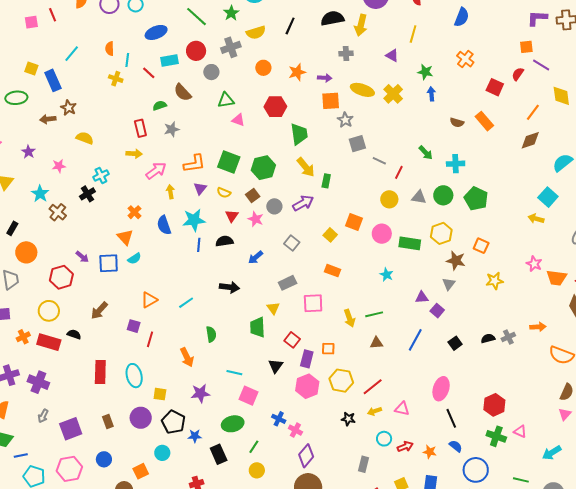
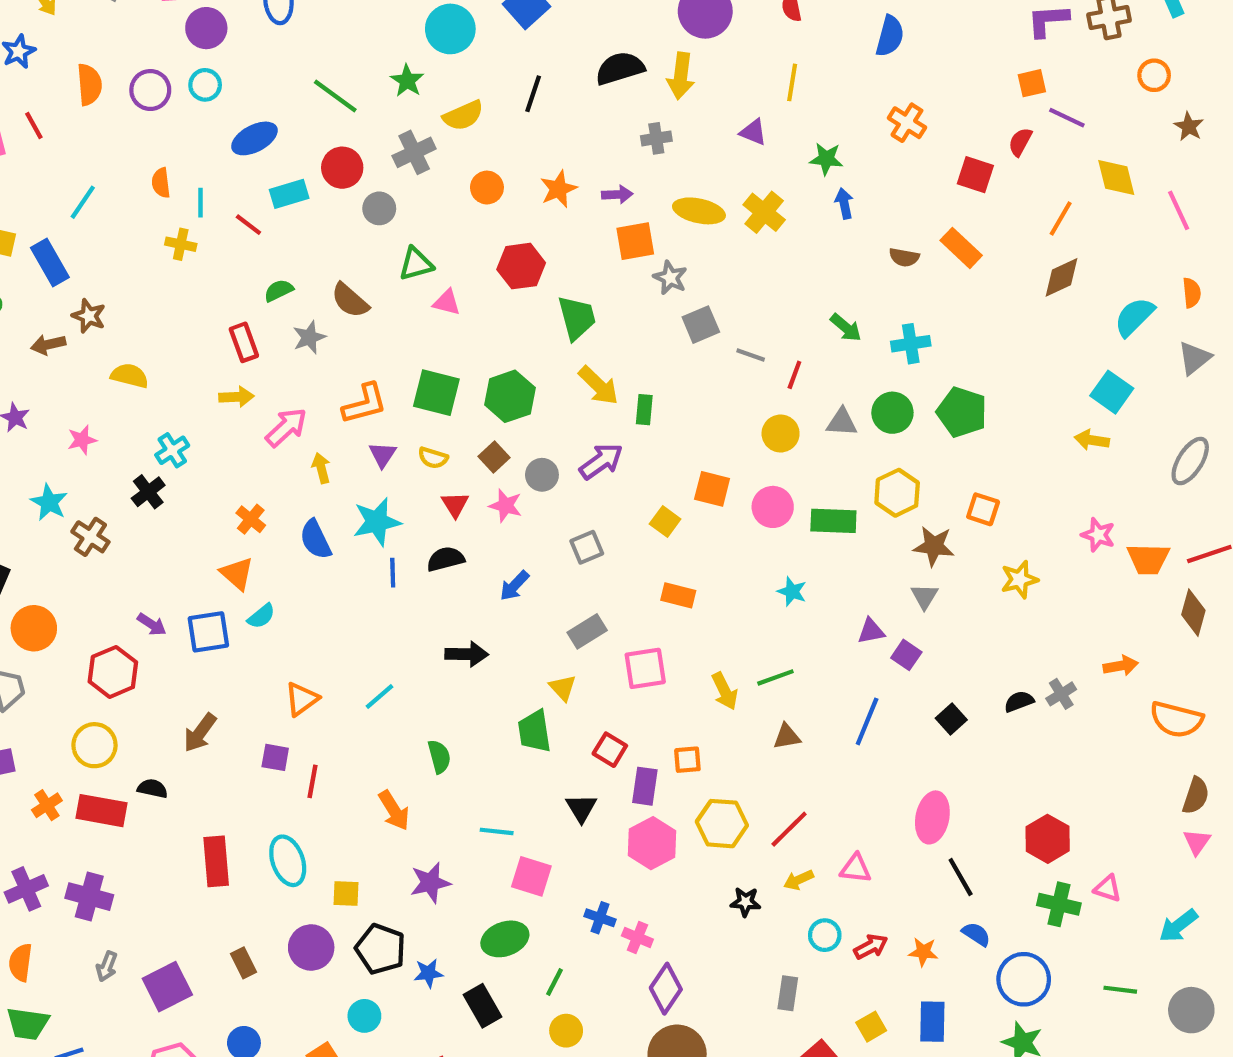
brown semicircle: (182, 92) -> (350, 300), moved
gray square: (292, 243) -> (587, 547), turned 35

